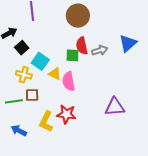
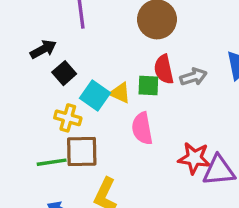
yellow triangle: (55, 74) -> (120, 93), moved
brown square: (32, 95) -> (82, 151), size x1.5
red star: (66, 114) -> (194, 158), moved

